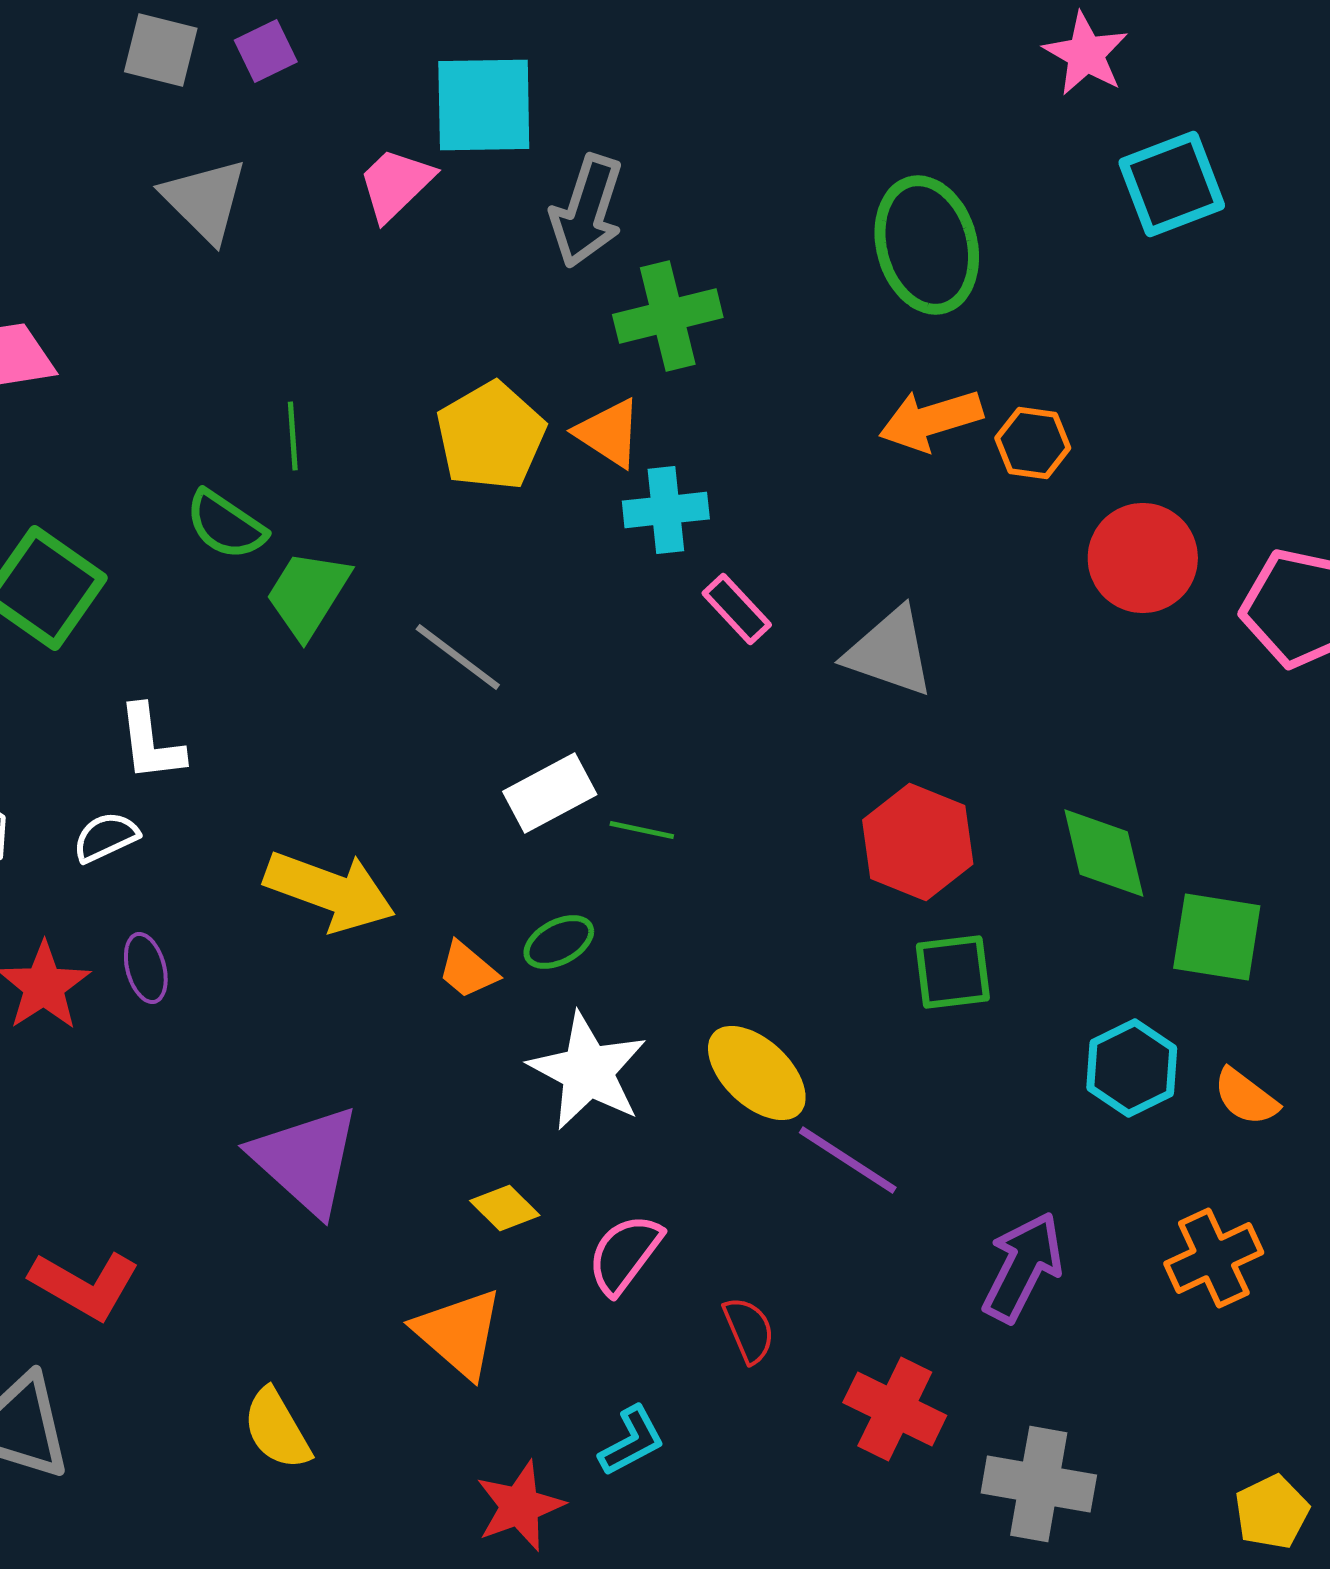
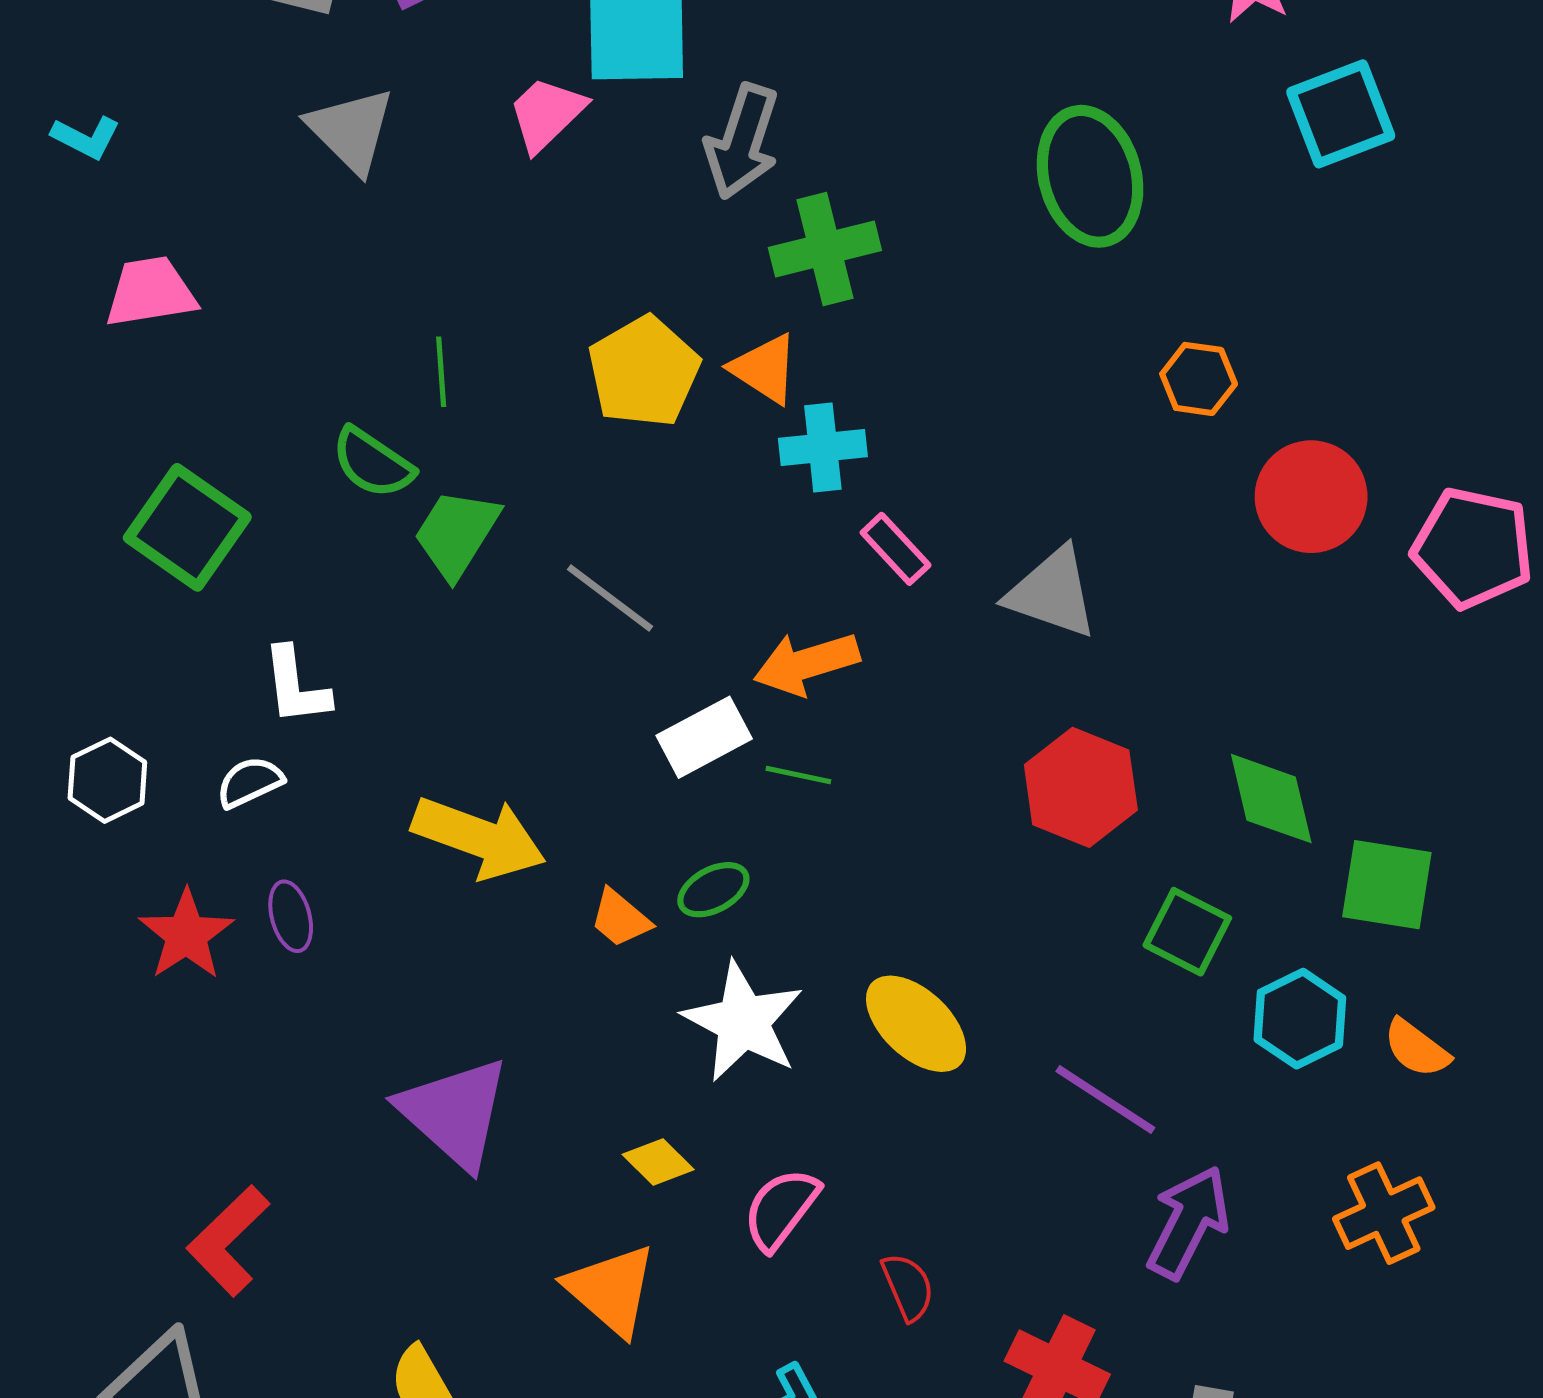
orange arrow: (931, 420) -> (807, 663), moved
green square: (953, 972) -> (1187, 932), moved, turned 34
purple line: (848, 1160) -> (1105, 1099), moved
red L-shape: (85, 1285) -> (228, 1241), turned 106

